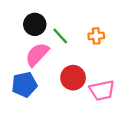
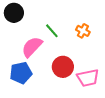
black circle: (35, 24) -> (14, 13), moved
orange cross: (96, 36) -> (83, 31), turned 32

